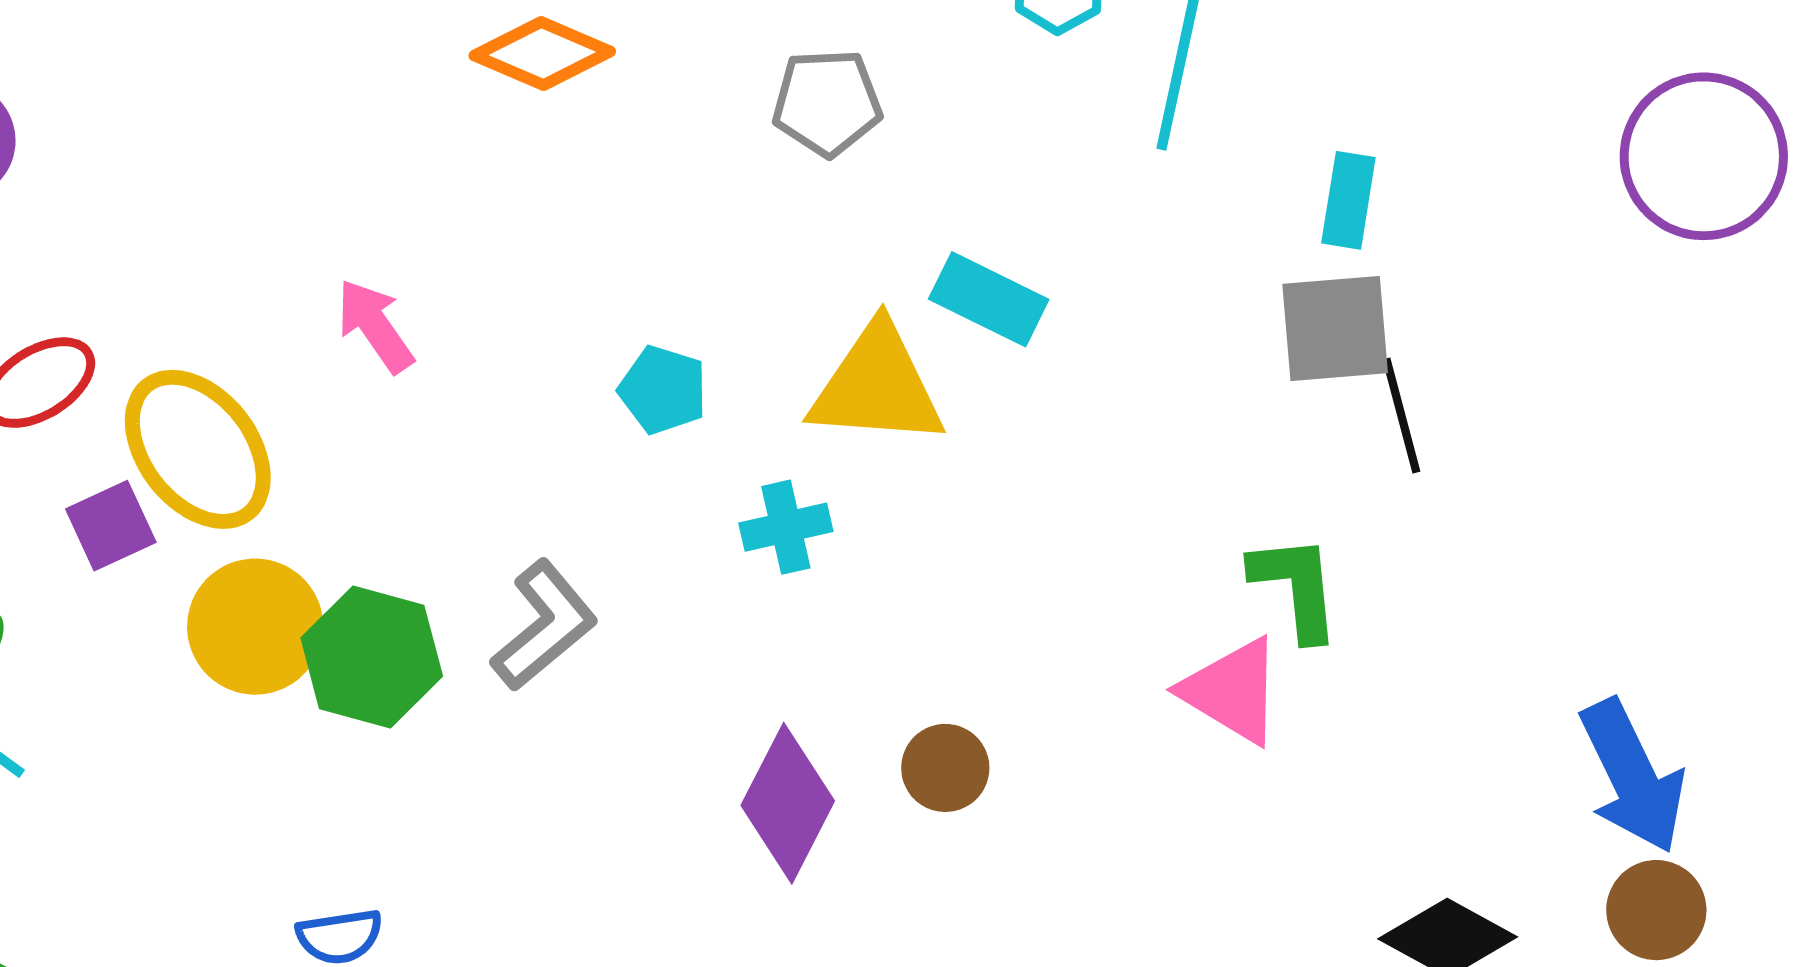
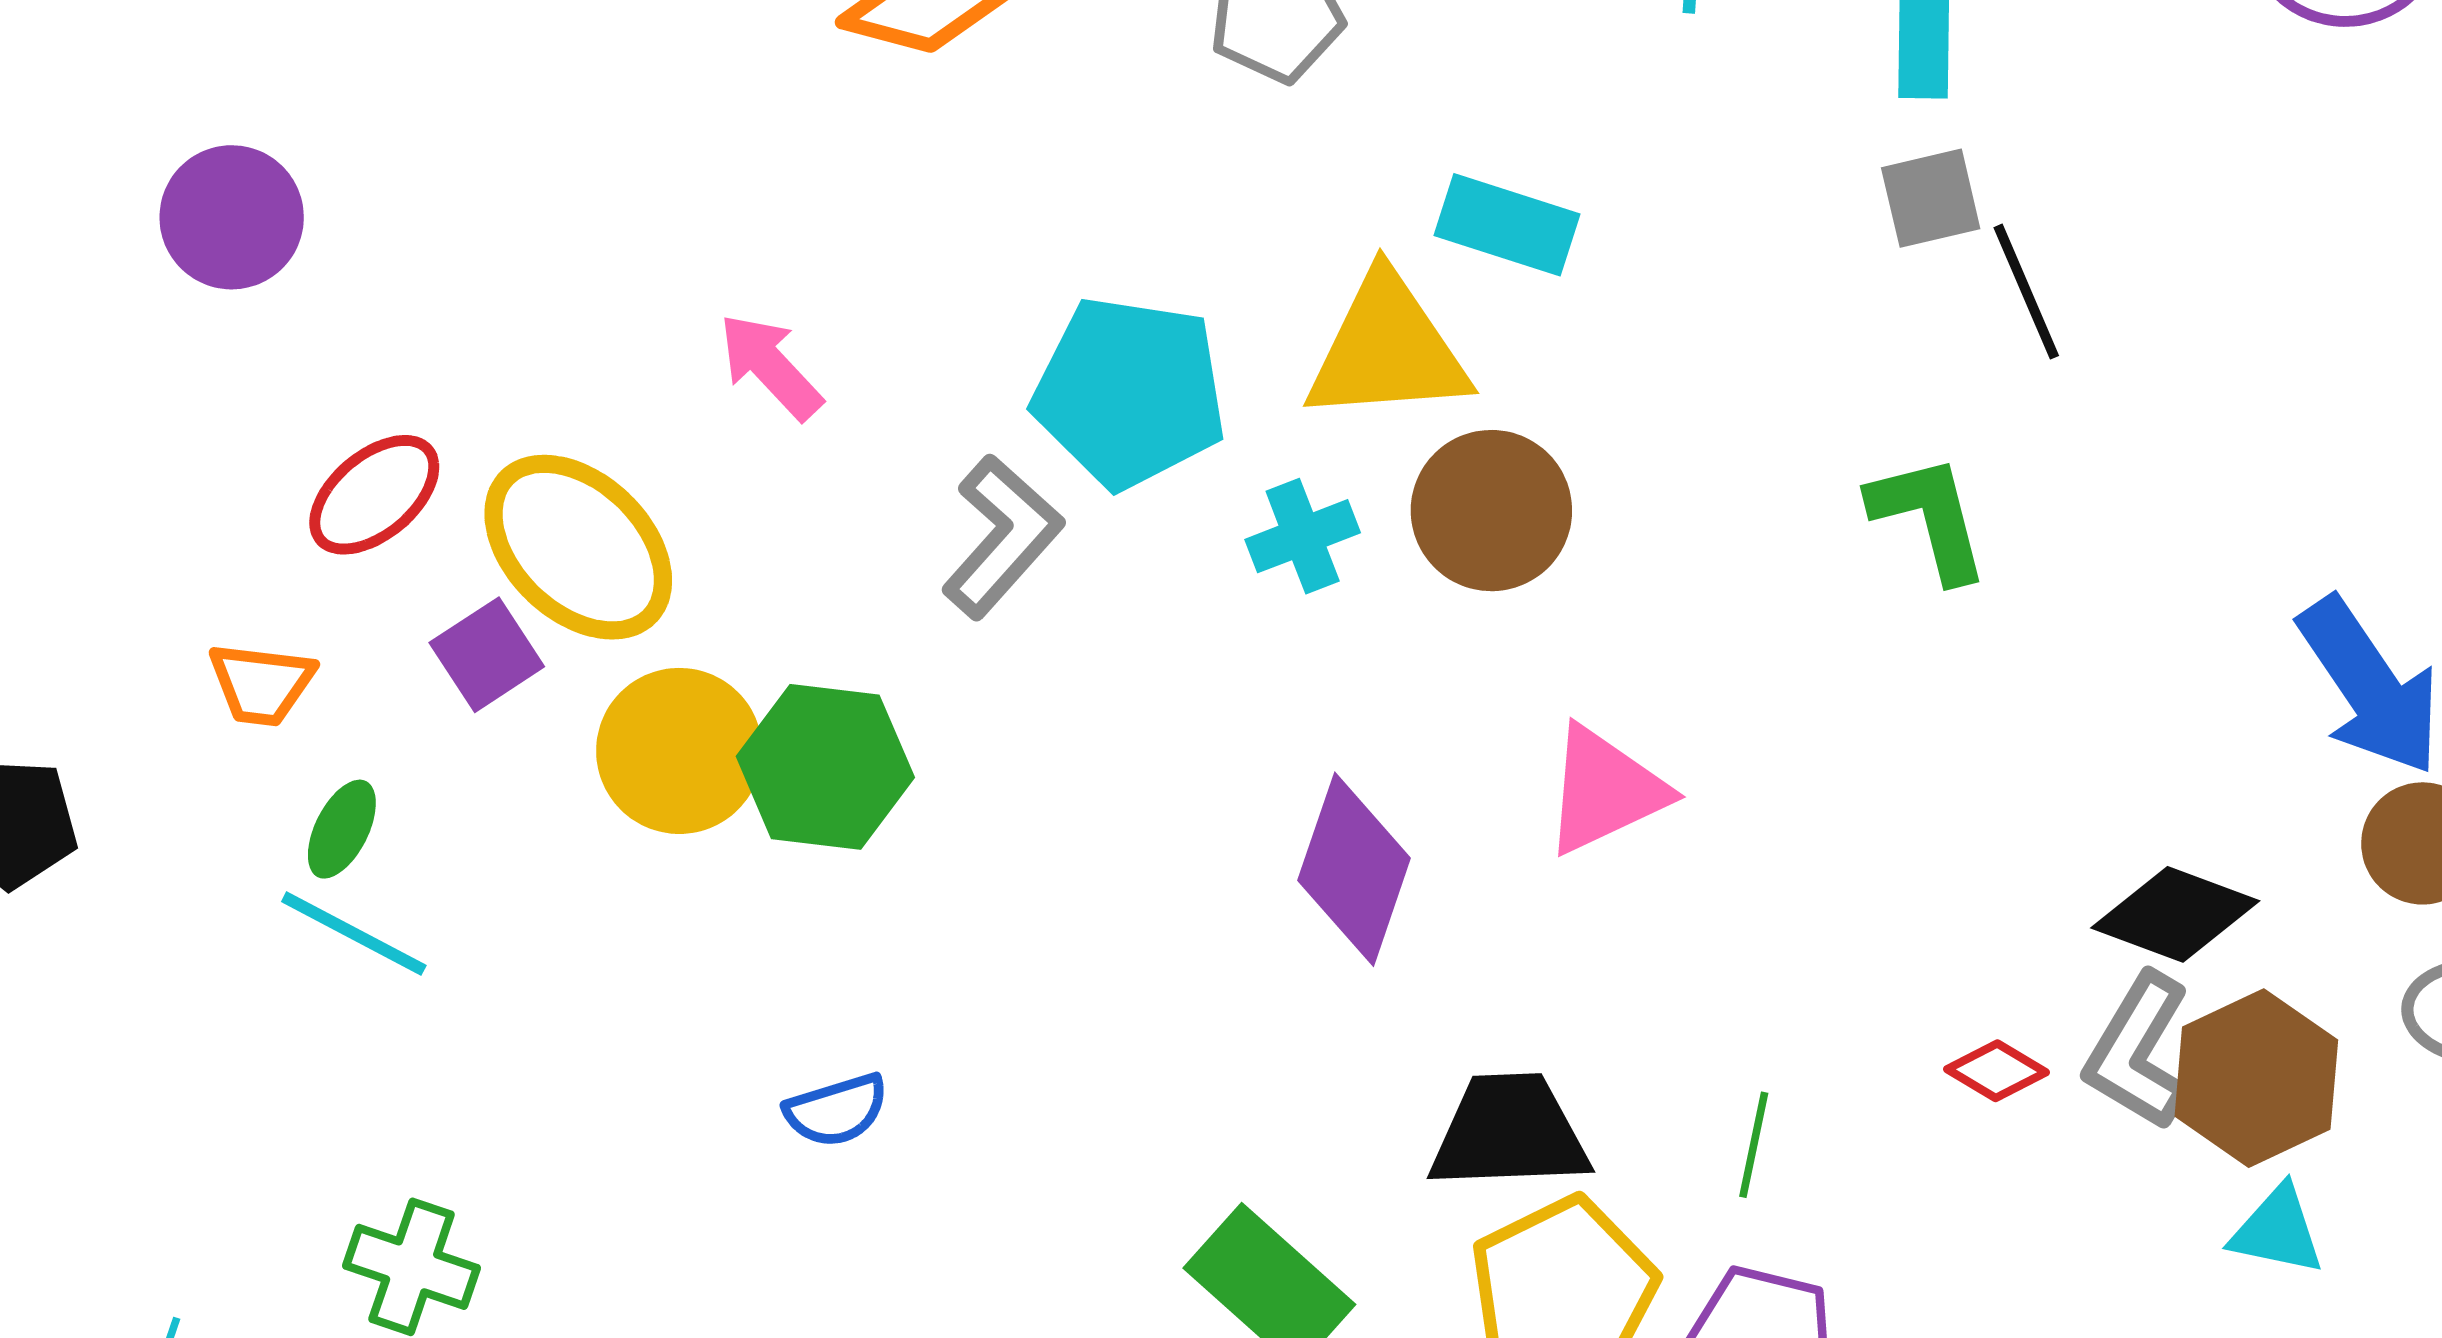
gray square: (1335, 328) -> (1931, 198), size x0.7
cyan pentagon: (663, 390) -> (1130, 392), size x1.8
gray L-shape: (544, 626) -> (1002, 537), moved
pink triangle: (1232, 691) -> (1605, 790), moved, turned -48
brown circle: (945, 768) -> (1491, 511), moved, size x1.5

